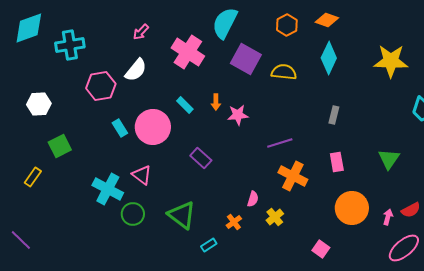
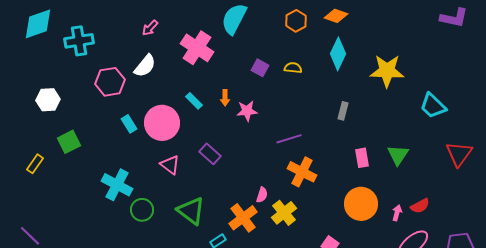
purple square: (246, 59) -> (260, 68), moved, size x0.6
yellow star: (391, 61) -> (387, 71), moved
yellow semicircle: (284, 72) -> (293, 68), size x0.7
pink rectangle: (337, 162) -> (362, 158), moved
pink triangle: (142, 175) -> (170, 165), moved
yellow rectangle: (33, 177) -> (35, 164), moved
yellow cross: (275, 217) -> (284, 213), size x1.4
orange cross: (234, 222) -> (243, 218), size x1.8

